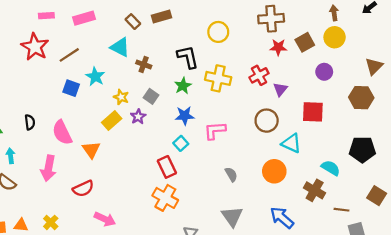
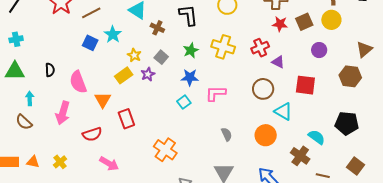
black L-shape: (188, 57) -> (188, 15), moved
purple triangle: (280, 89) -> (278, 62), turned -48
red rectangle: (167, 167) -> (126, 119), moved

